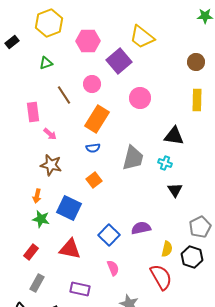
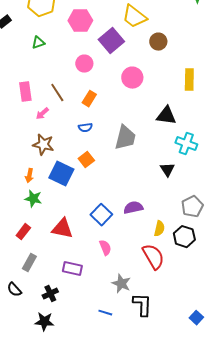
brown circle: (196, 62) -> (158, 42), moved
brown line: (64, 95) -> (57, 93), moved
orange rectangle: (97, 119) -> (89, 99), size x0.6
pink arrow: (50, 134) -> (42, 114), turned 96
cyan cross: (165, 163) -> (186, 144), moved, size x1.5
blue square: (69, 208) -> (61, 174), moved

